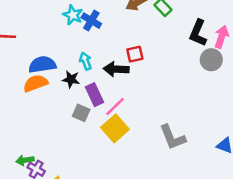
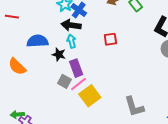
black arrow: (116, 69) -> (71, 25), moved
orange semicircle: (35, 83) -> (17, 66), moved, turned -120
pink line: (115, 106) -> (79, 84), moved

